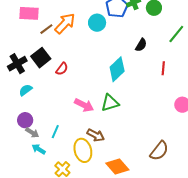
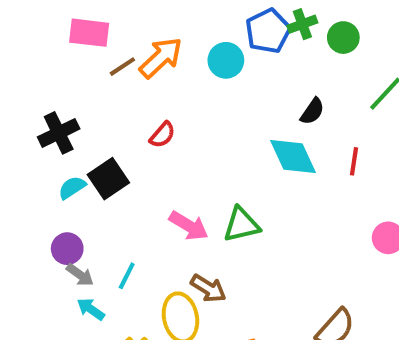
black square: (41, 58) -> (108, 179), moved
red semicircle: (62, 69) -> (162, 135), moved
cyan diamond: (117, 69) -> (293, 156), moved, turned -75

